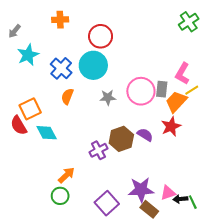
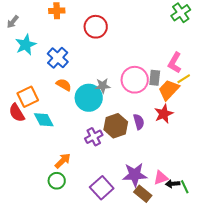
cyan circle: (93, 65) -> (89, 98), moved
orange semicircle: (67, 96) -> (64, 85), turned 98
purple semicircle: (145, 135) -> (139, 122), turned 42

